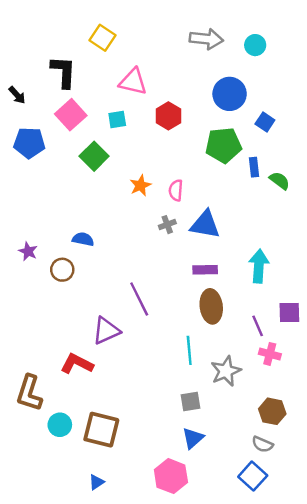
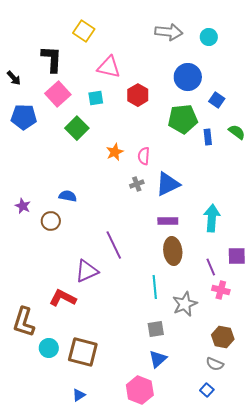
green semicircle: (280, 181) -> (237, 132), moved
blue triangle: (205, 225) -> (168, 184), turned -36
blue square: (253, 476) -> (207, 390), size x0.6

